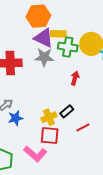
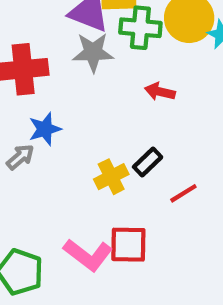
red arrow: (75, 78) -> (160, 92), turned -88
blue star: (16, 118) -> (45, 129), moved
red square: (50, 135) -> (128, 245), moved

